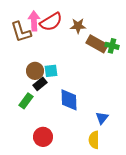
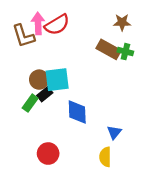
brown star: (78, 26) -> (122, 22), moved
cyan square: (51, 71) -> (57, 80), size x1.6
green rectangle: (26, 101) -> (30, 103), moved

